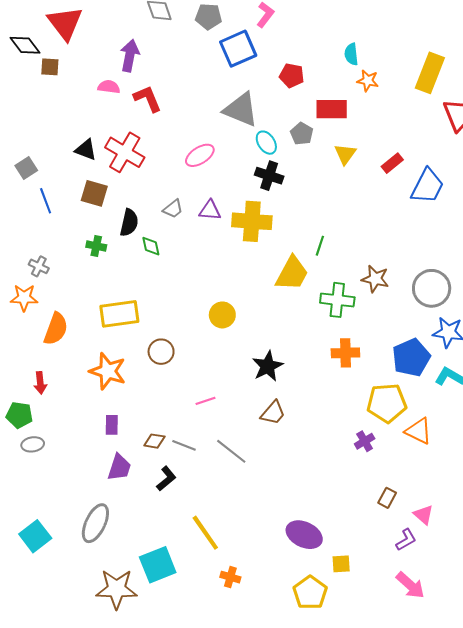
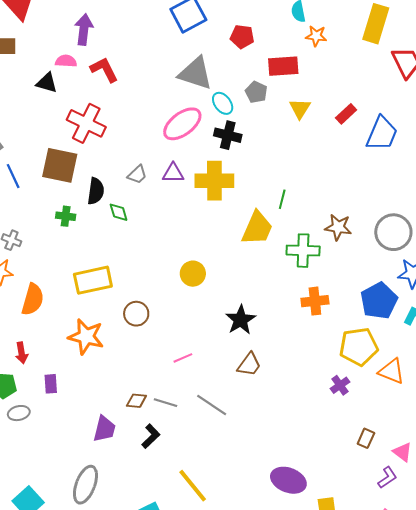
black triangle: (86, 150) -> (47, 83), moved
pink ellipse: (200, 155) -> (182, 124), moved, size x1.4
brown square: (94, 193) -> (60, 165), size x1.4
purple rectangle: (112, 425) -> (51, 384), moved

